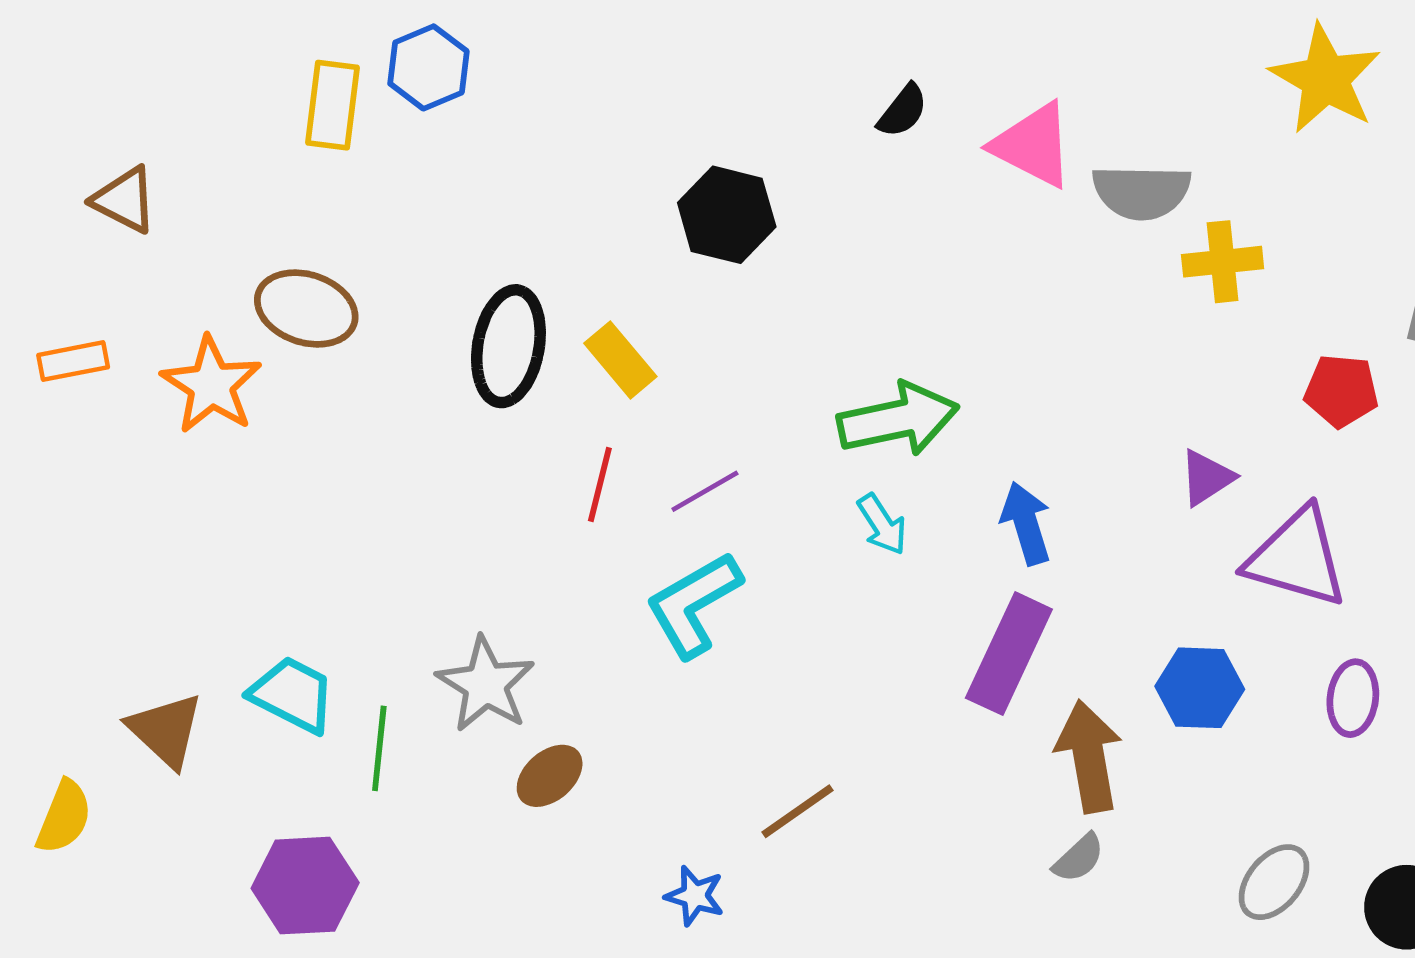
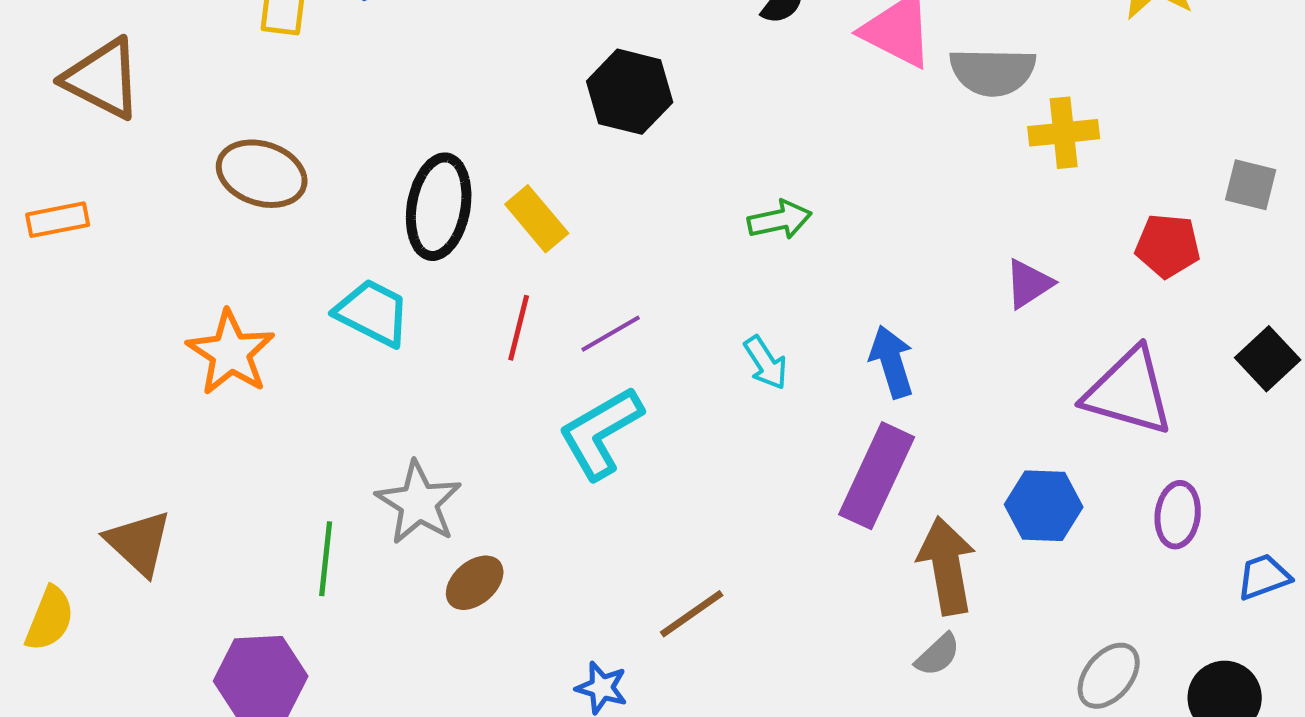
brown triangle: (125, 200) -> (103, 79), size x1.4
orange star: (211, 385) -> (231, 353), moved
green arrow: (898, 419) -> (780, 220), moved, size x0.6
purple triangle: (1207, 478) -> (1029, 284), moved
cyan trapezoid: (293, 695) -> (373, 313), moved

